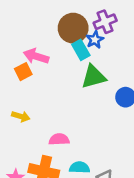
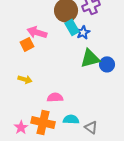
blue star: (95, 40) -> (83, 32), moved
green triangle: (94, 77) -> (90, 58), moved

